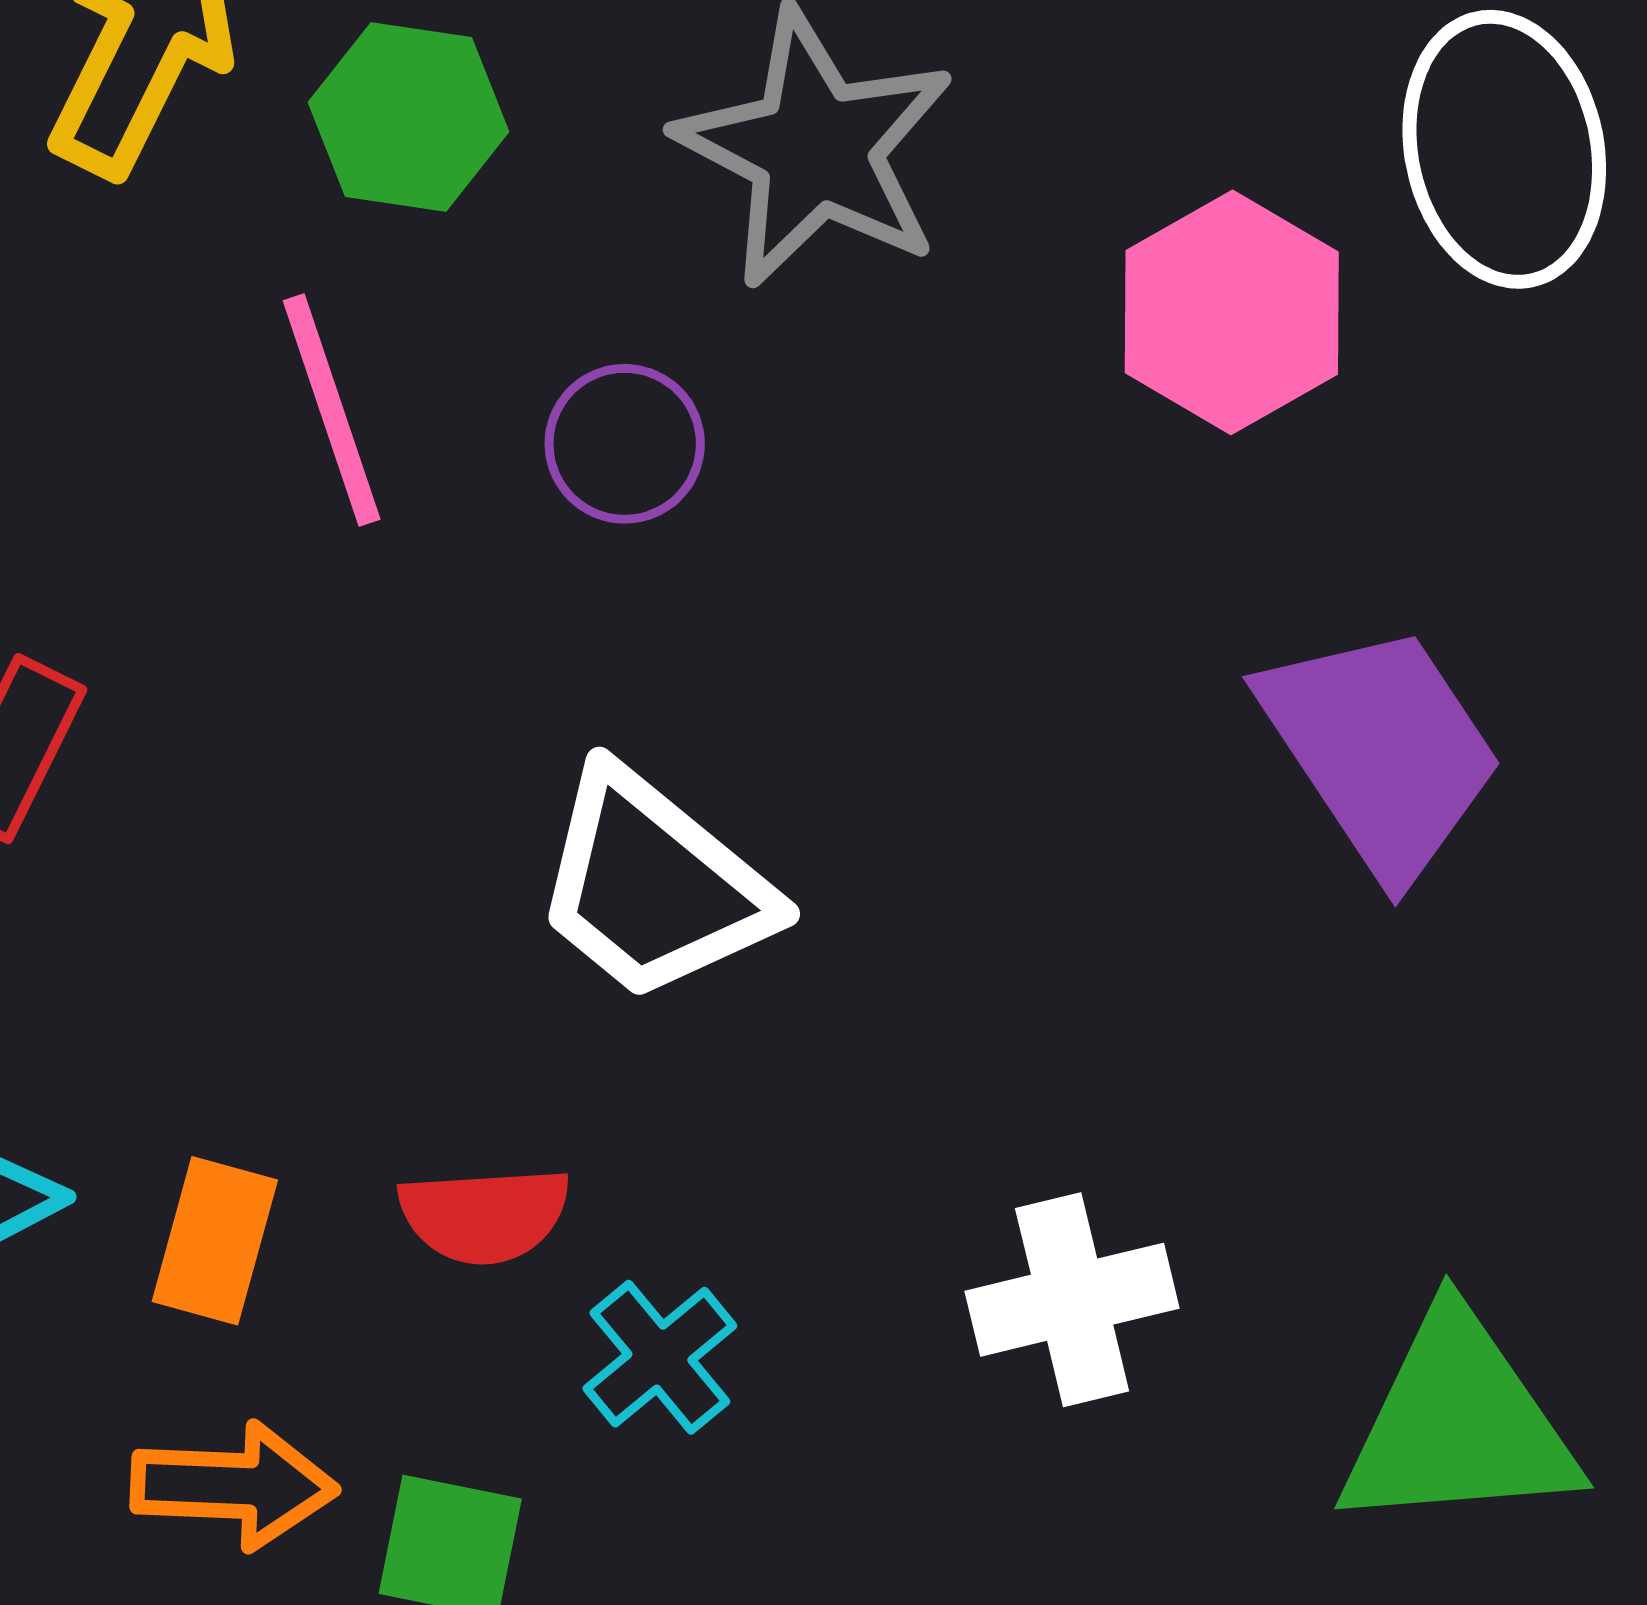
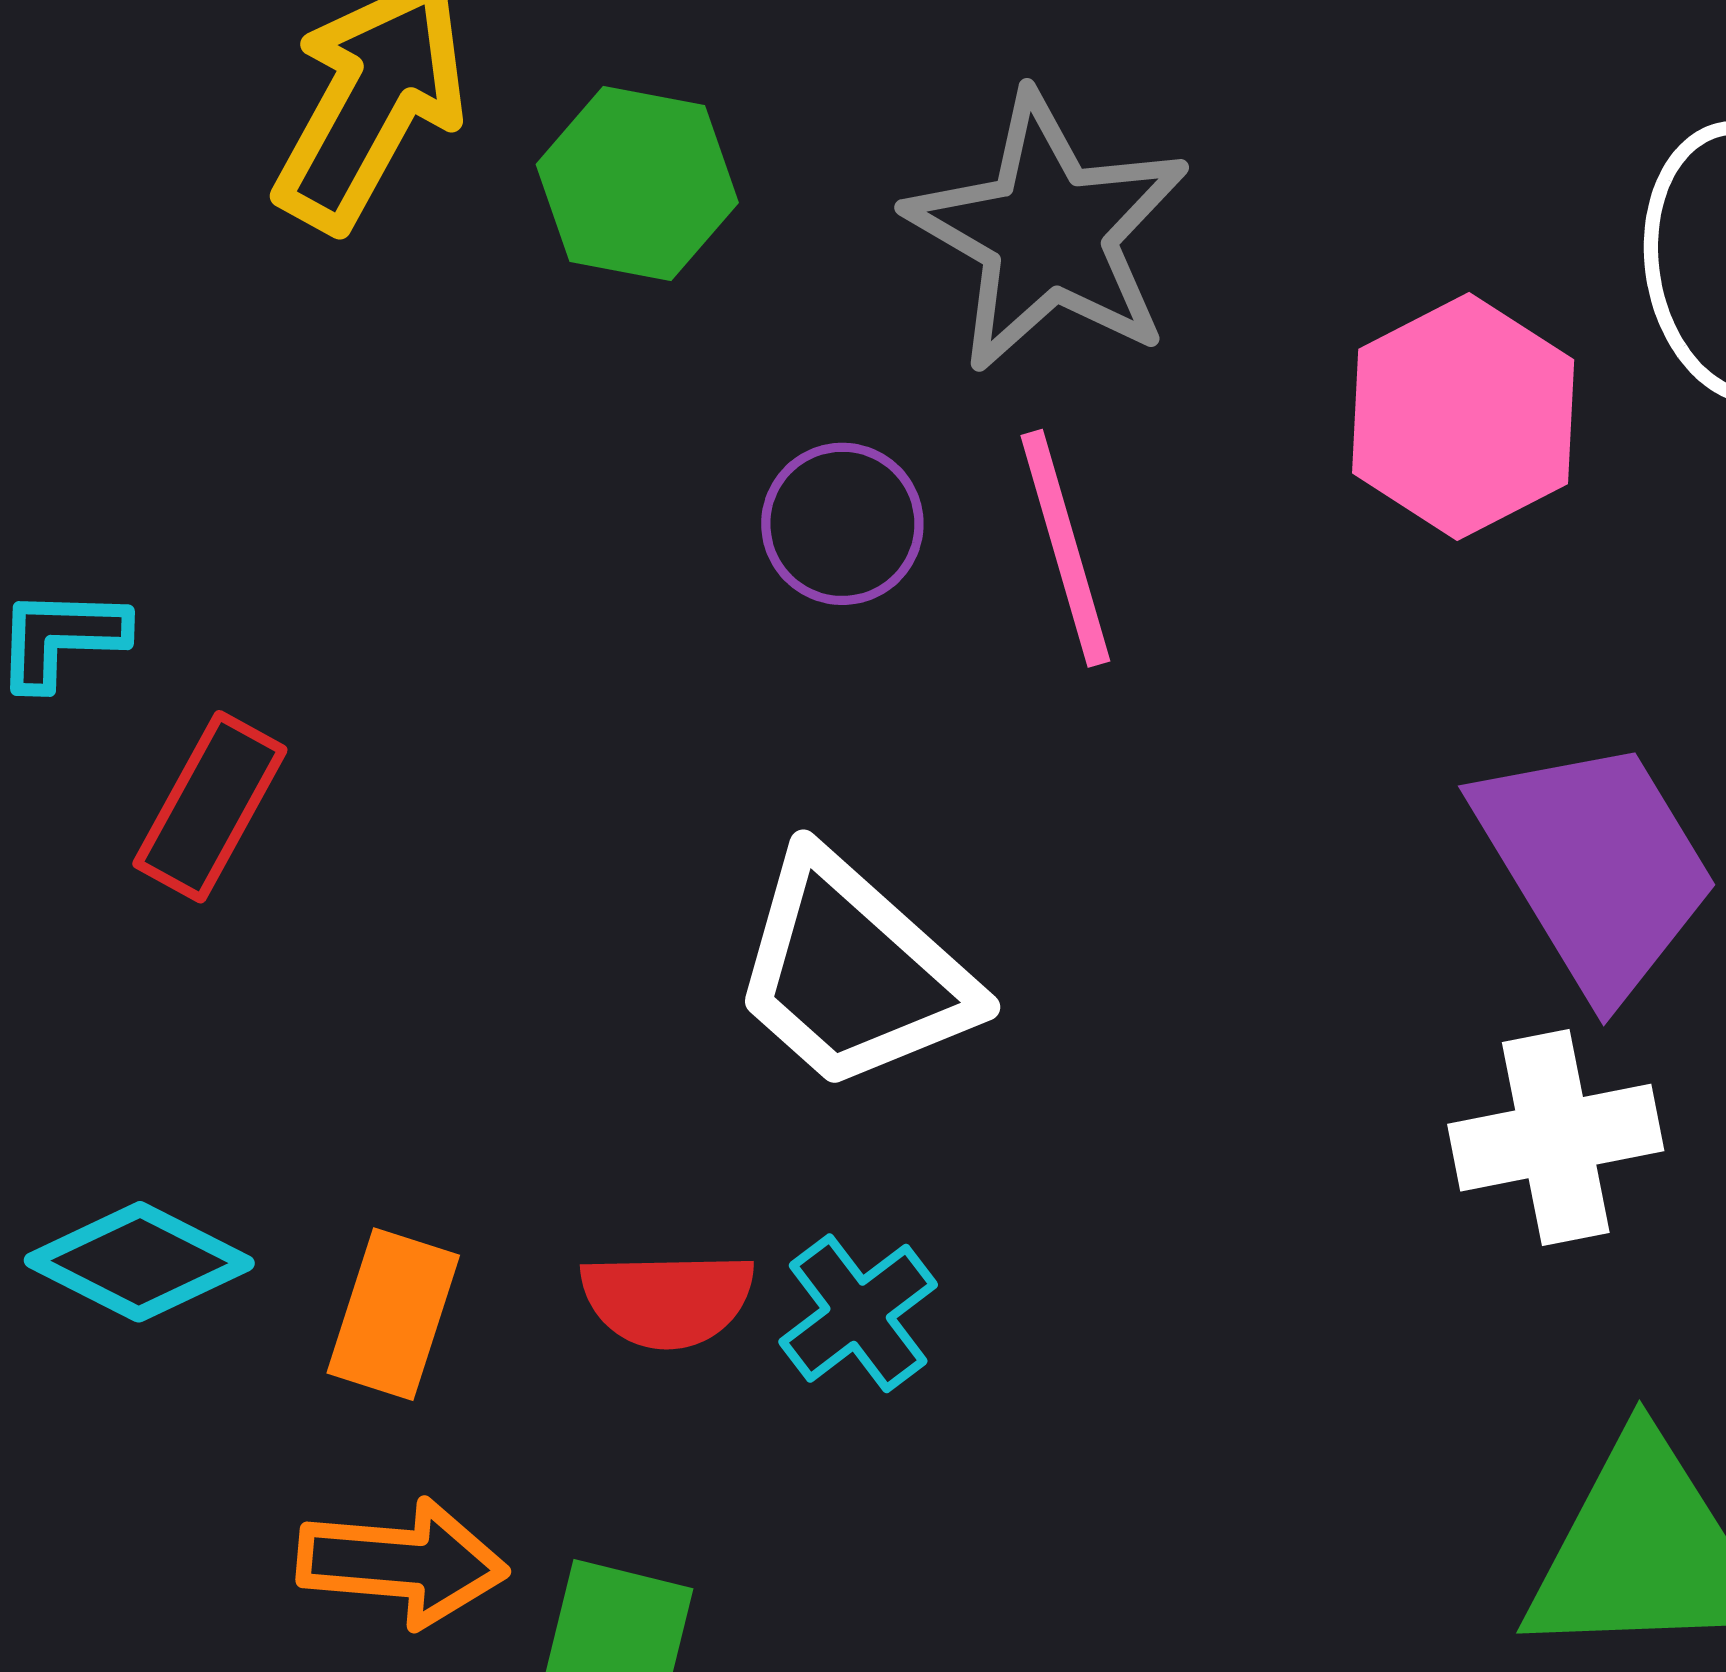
pink line: (332, 410) -> (1065, 548), moved
white cross: (1072, 1300) -> (1556, 1138), moved
cyan cross: (660, 1357) -> (858, 1313), moved

